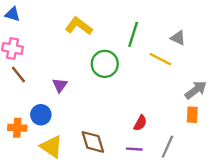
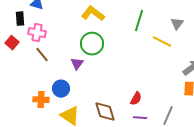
gray triangle: (178, 38) -> (177, 24), turned 40
green circle: (105, 64) -> (92, 44), moved
red semicircle: (140, 123) -> (136, 99), moved

